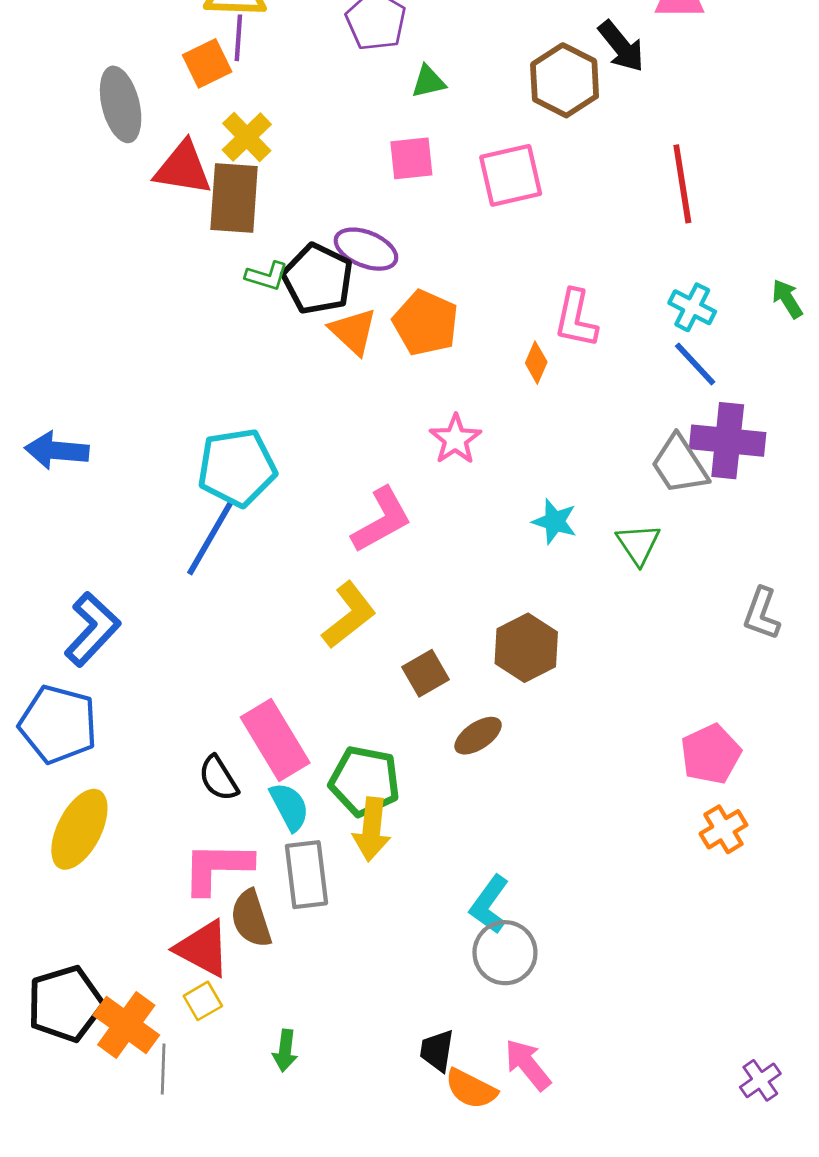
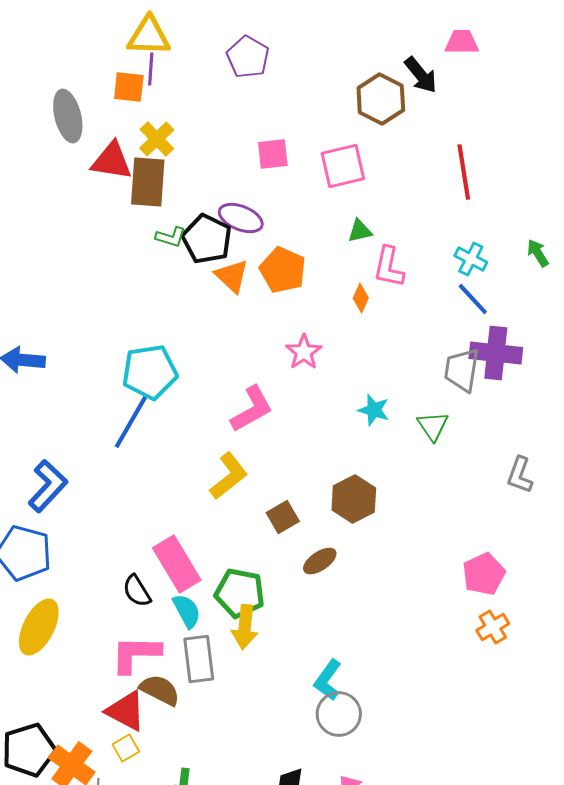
orange square: (207, 63) -> (129, 87), turned 32
green triangle: (428, 82) -> (360, 231), moved
gray trapezoid: (679, 465) -> (462, 370), turned 42
brown semicircle: (251, 919) -> (160, 690), turned 135

